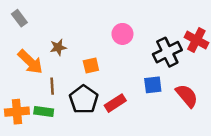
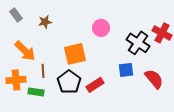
brown star: (58, 47) -> (45, 22), moved
black cross: (167, 52) -> (138, 43), turned -30
orange square: (91, 65) -> (75, 54), size x1.6
orange cross: (17, 112) -> (16, 80), moved

